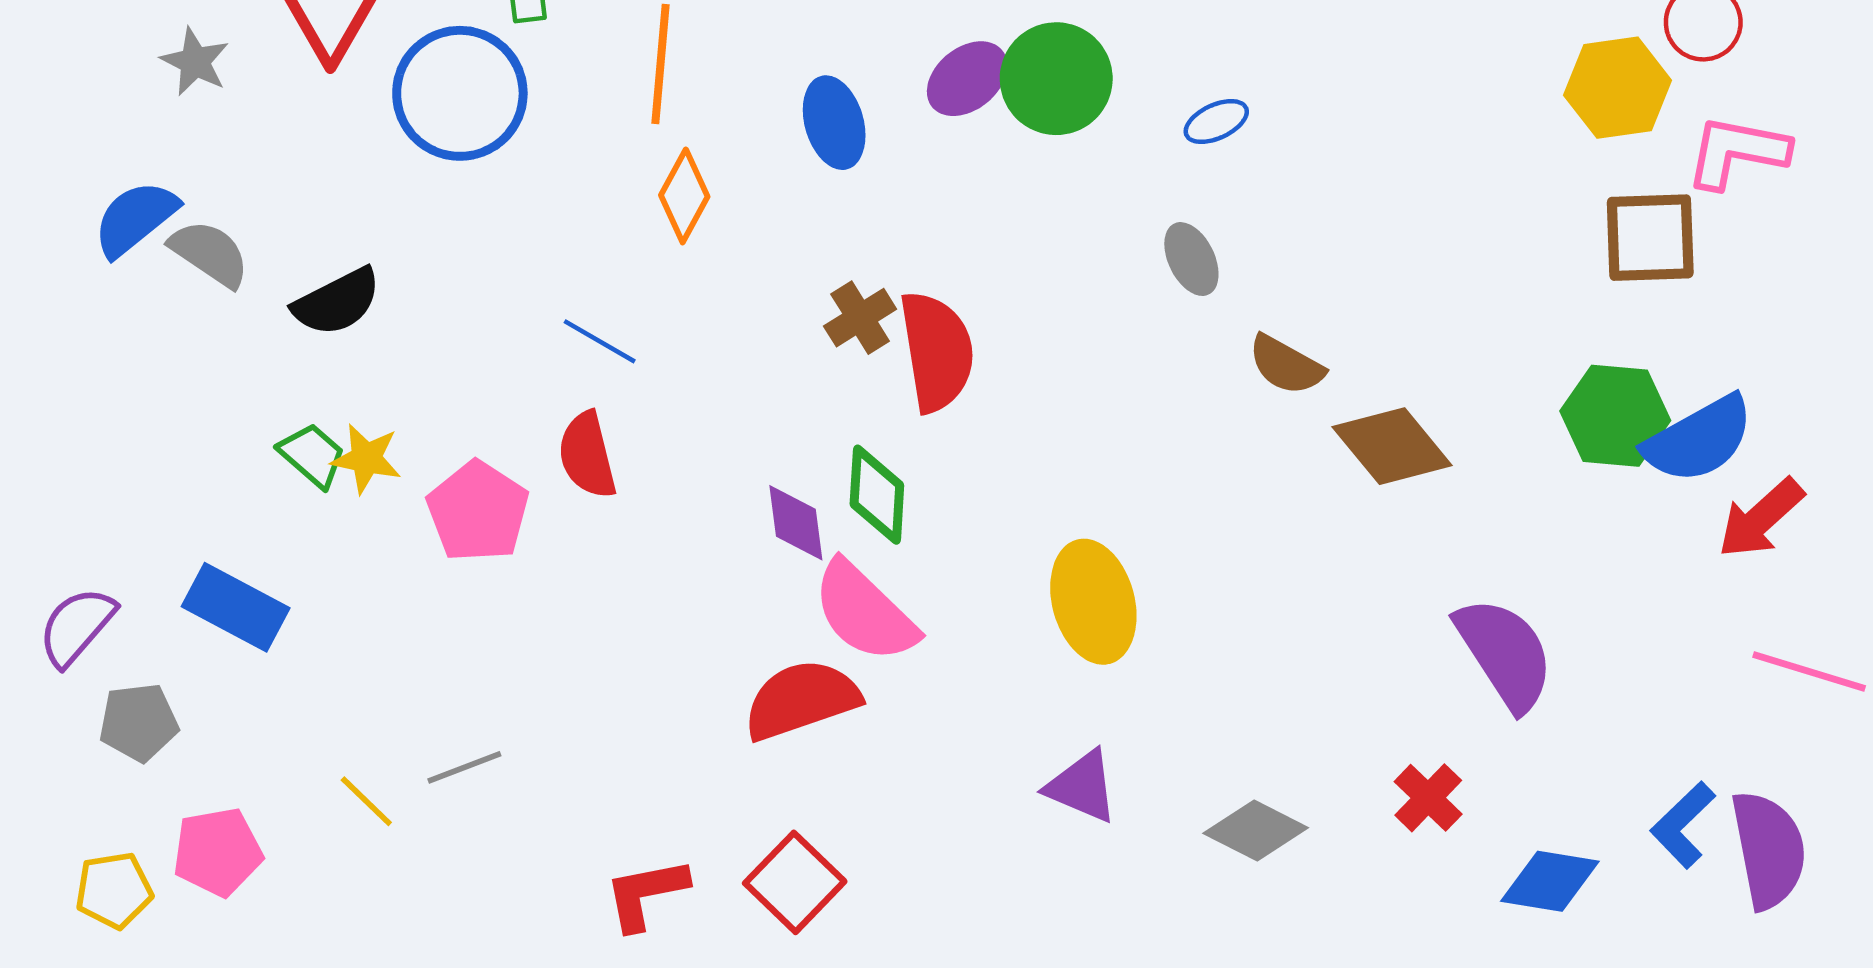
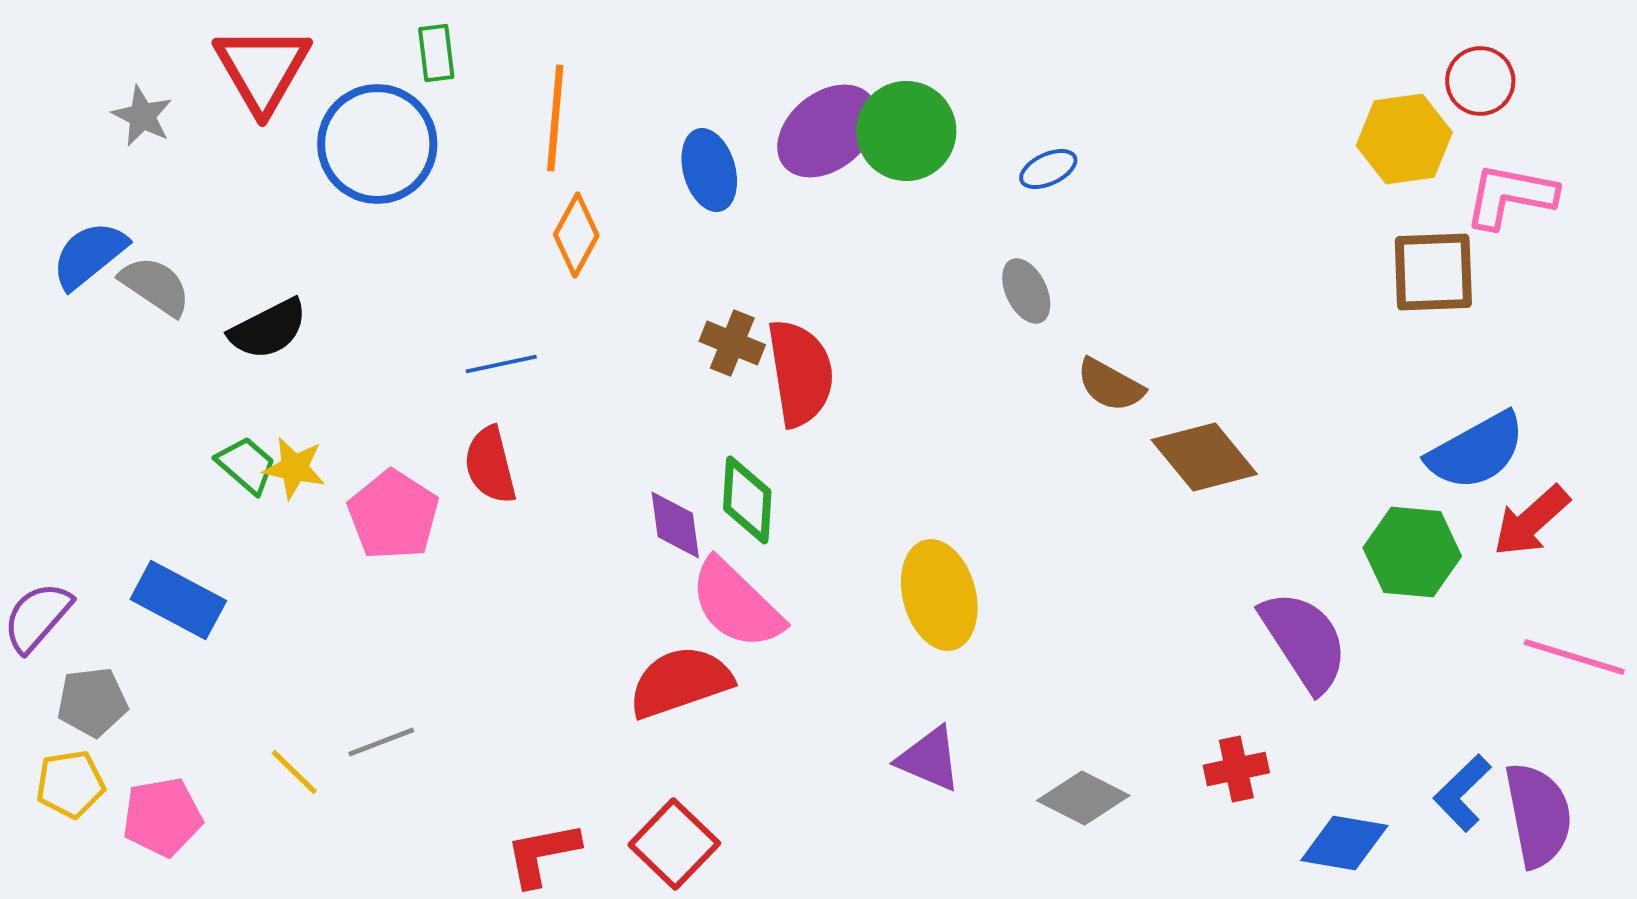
purple ellipse: (967, 79) -> (827, 131), size x1.4
brown cross: (860, 318) -> (732, 343), turned -36
blue line: (600, 341) -> (501, 364), turned -42
green hexagon: (1615, 416) -> (1412, 552), moved
red cross: (1428, 798) -> (1236, 769), turned 34
yellow pentagon: (114, 890) -> (70, 784), moved

